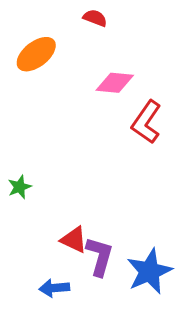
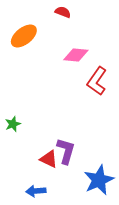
purple L-shape: (100, 256) -> (66, 151), moved

